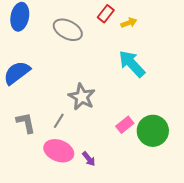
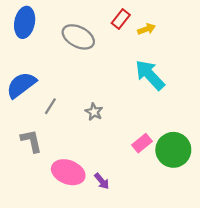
gray star: (82, 97) -> (94, 112), size x0.6
gray line: (59, 121) -> (50, 106), moved

